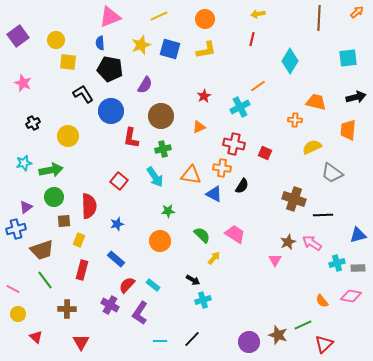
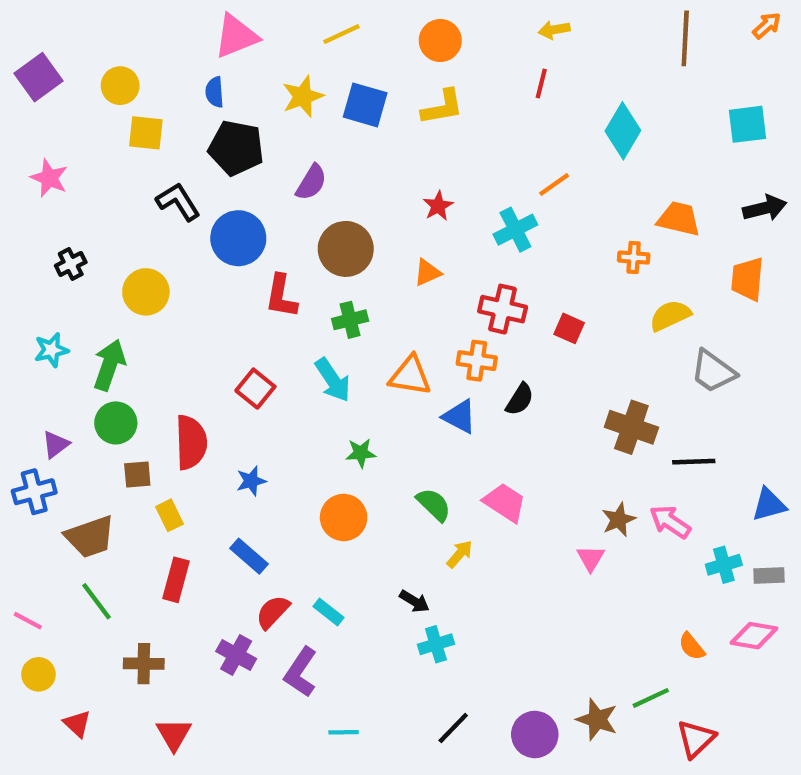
green arrow: (51, 170) -> (109, 365), turned -60
yellow rectangle: (79, 240) -> (170, 515), turned -48
black line: (192, 339) -> (453, 728), moved

